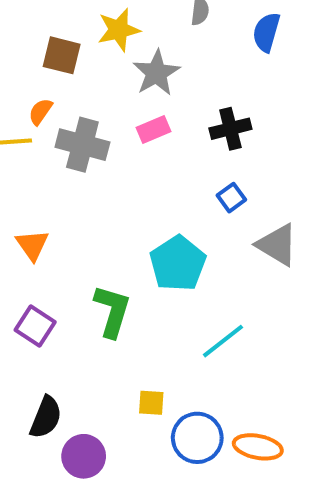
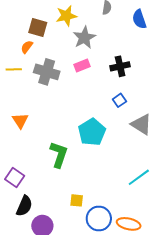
blue semicircle: (266, 32) -> (139, 19), turned -36
orange semicircle: (40, 112) -> (27, 47), moved
purple square: (35, 326) -> (15, 177), moved
cyan line: (223, 341) -> (139, 177), moved

